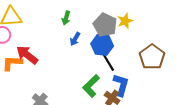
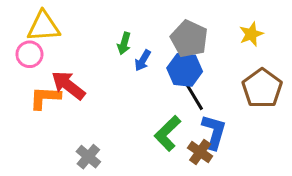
green arrow: (66, 18) -> (124, 43), moved
yellow star: (125, 21) -> (251, 34), moved

